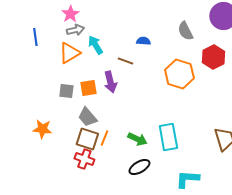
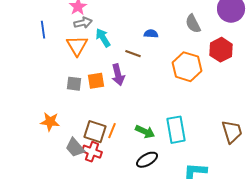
orange triangle: (69, 53) -> (77, 46), turned -30
gray trapezoid: (87, 117) -> (75, 148), moved

